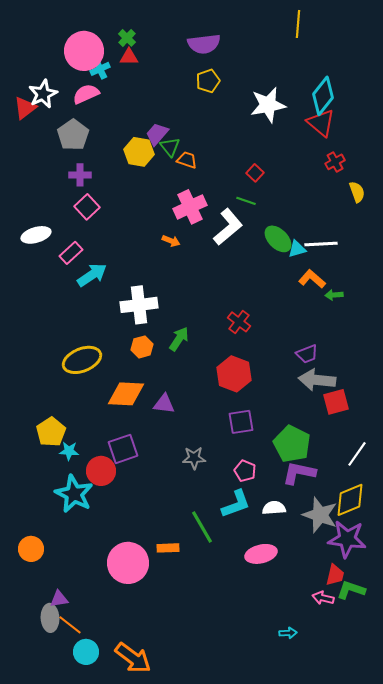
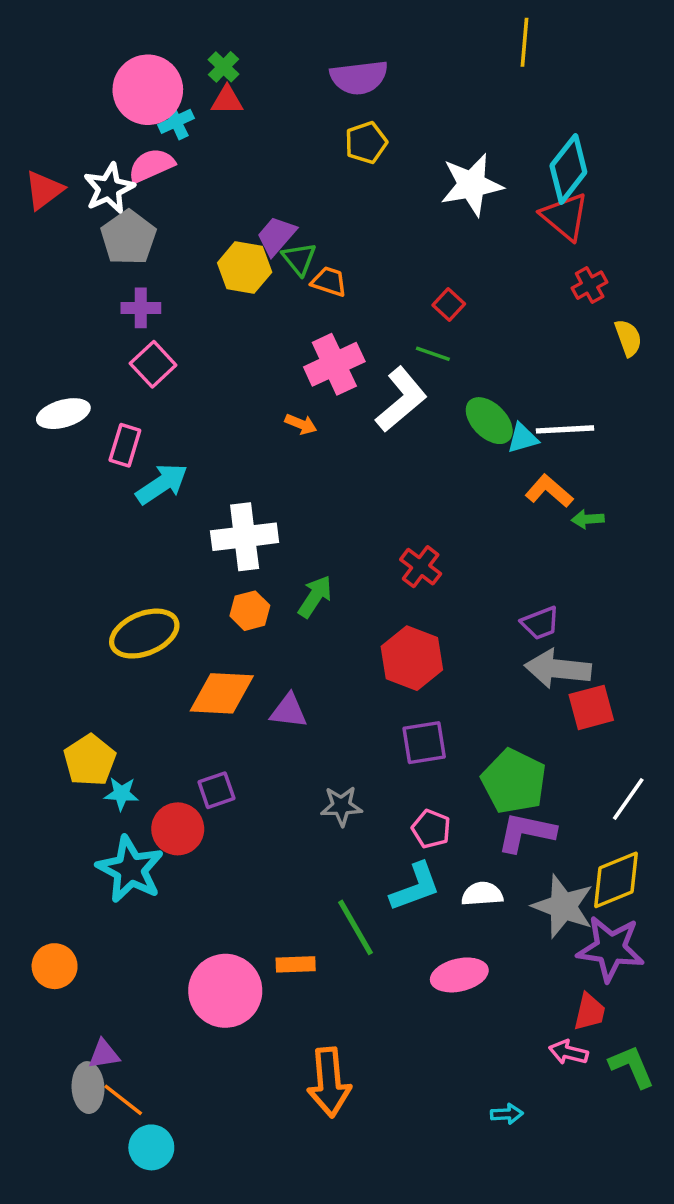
white star: (43, 94) -> (109, 188), moved
pink rectangle: (71, 253) -> (125, 445), turned -30
purple square: (123, 449) -> (216, 790), size x0.7
green L-shape: (351, 590) -> (632, 1066), moved, turned 48
orange arrow: (133, 658) -> (329, 1082), moved, turned 48

